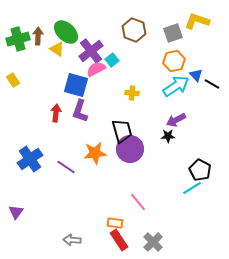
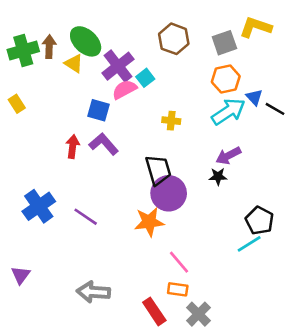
blue square: (76, 85) -> (99, 110), size x0.7
purple L-shape: (80, 111) -> (104, 144), turned 120
orange star: (95, 153) -> (149, 222), moved
orange rectangle: (115, 223) -> (178, 289), moved
gray arrow: (72, 240) -> (93, 292), moved, size x1.4

